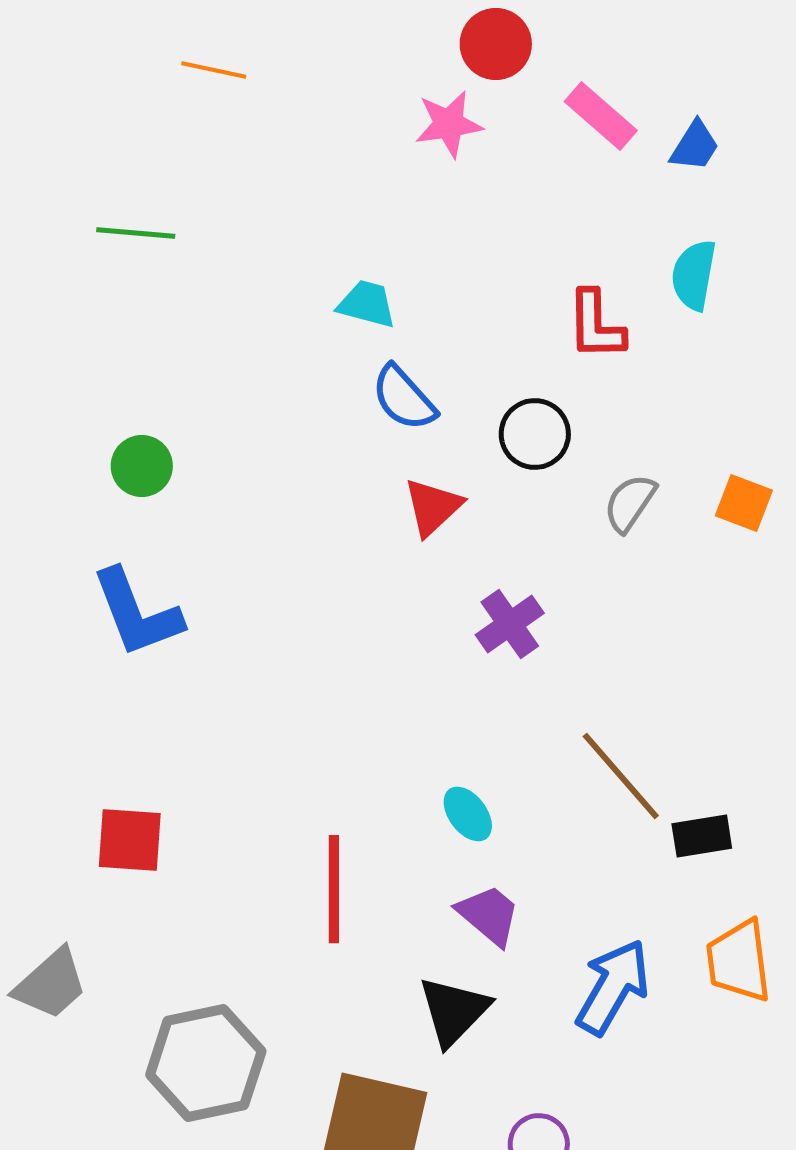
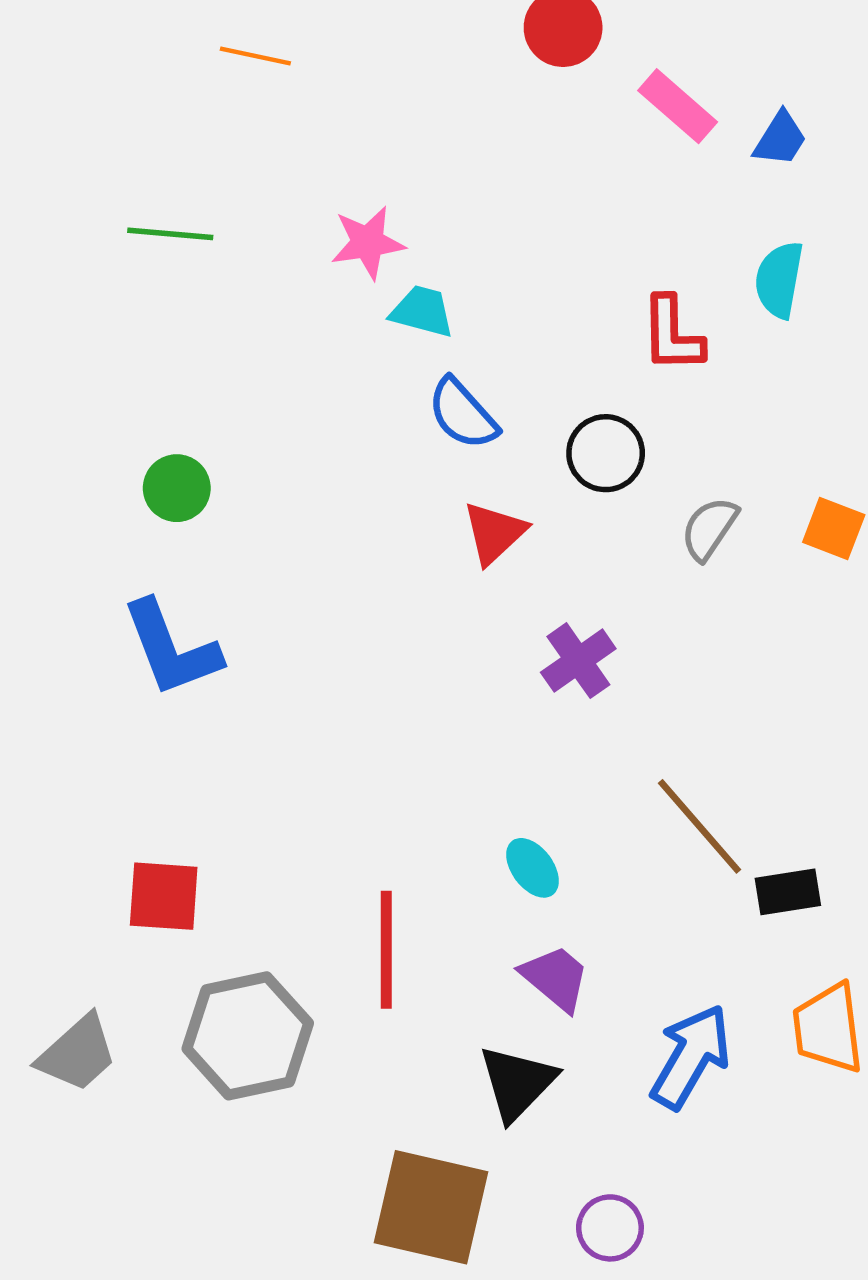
pink star: (449, 124) -> (368, 243), moved
gray hexagon: (206, 1063) -> (248, 1036), moved

